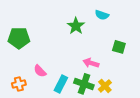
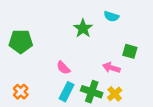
pink arrow: (91, 63) -> (111, 68), moved
pink semicircle: (40, 71) -> (63, 68), moved
orange cross: (19, 84) -> (21, 92), turned -32

